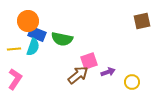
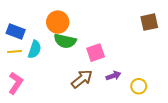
orange circle: (28, 21) -> (58, 22), moved
blue rectangle: (37, 34) -> (16, 32), moved
pink square: (89, 61) -> (96, 53), moved

